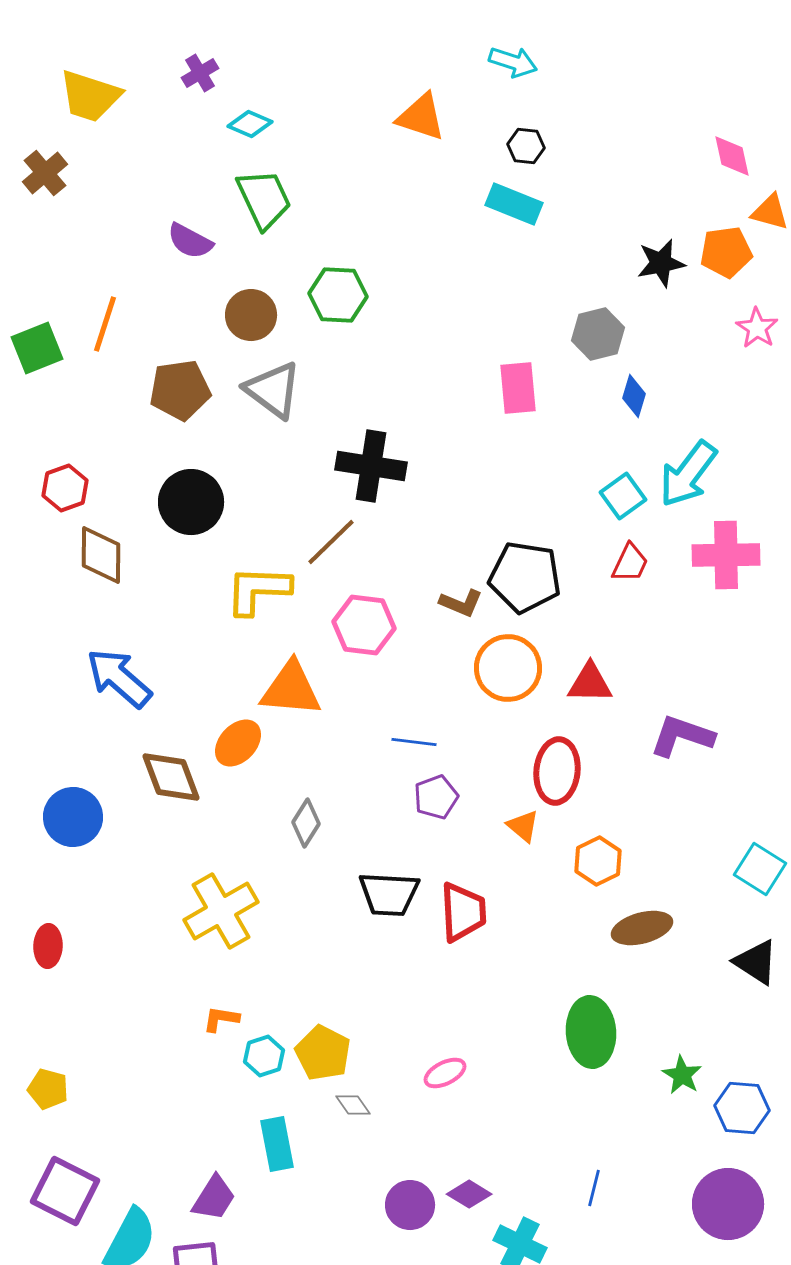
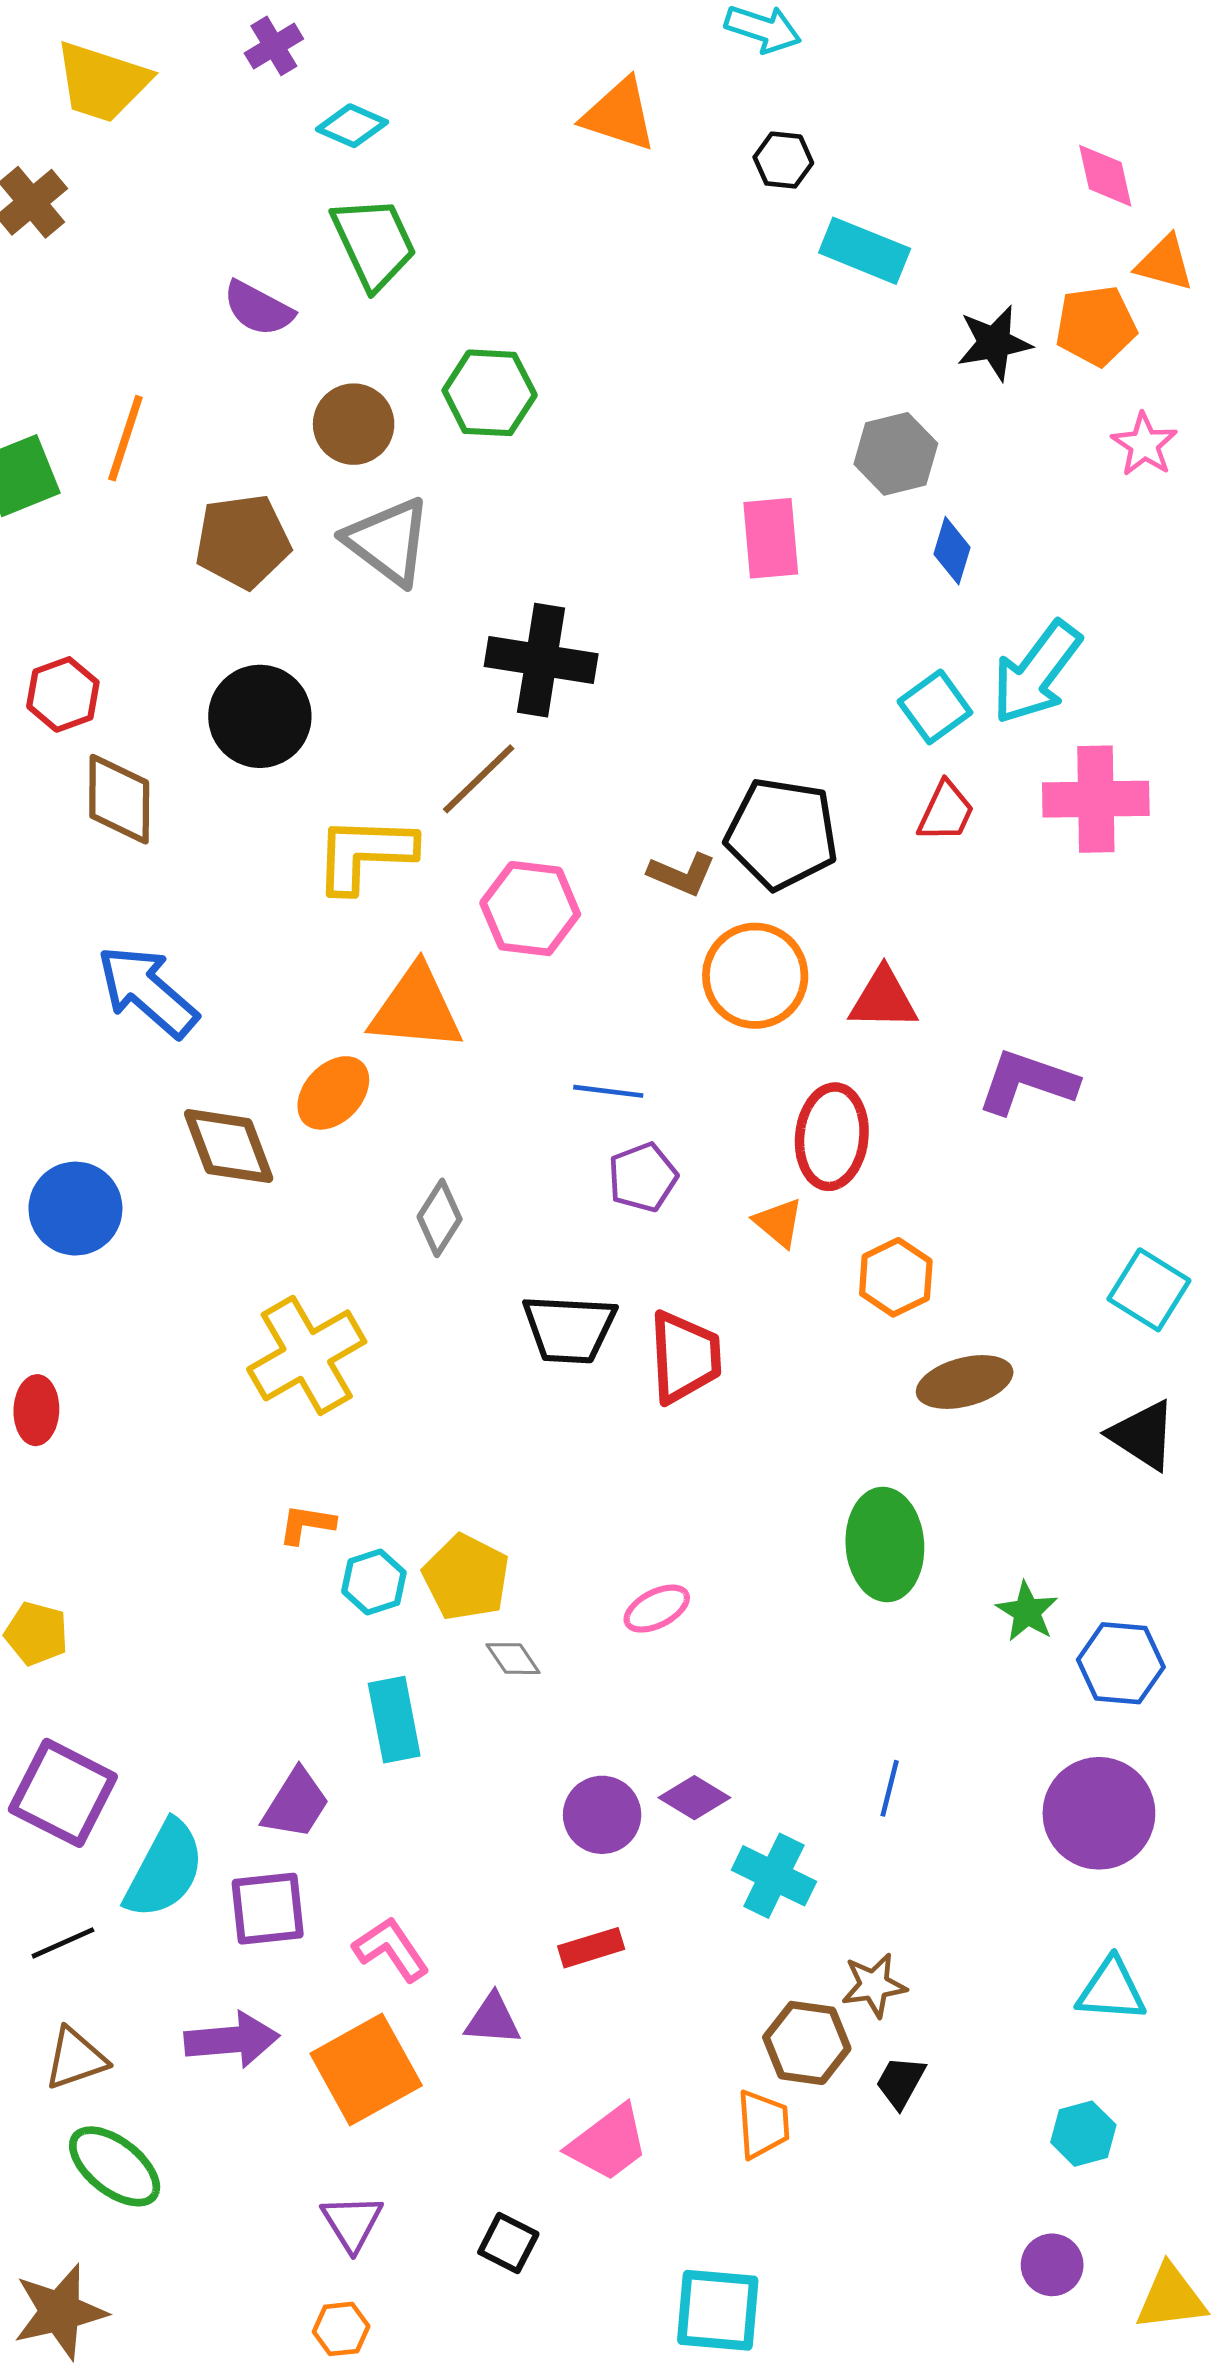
cyan rectangle: (514, 204) -> (865, 251), moved

